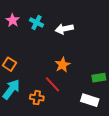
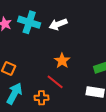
cyan cross: (37, 22) -> (29, 22), size x1.5

